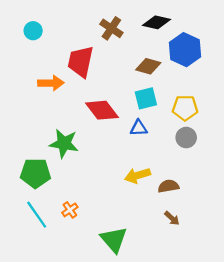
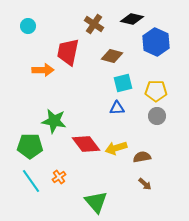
brown diamond: (148, 66) -> (112, 56), moved
red diamond: (102, 110) -> (86, 144), moved

